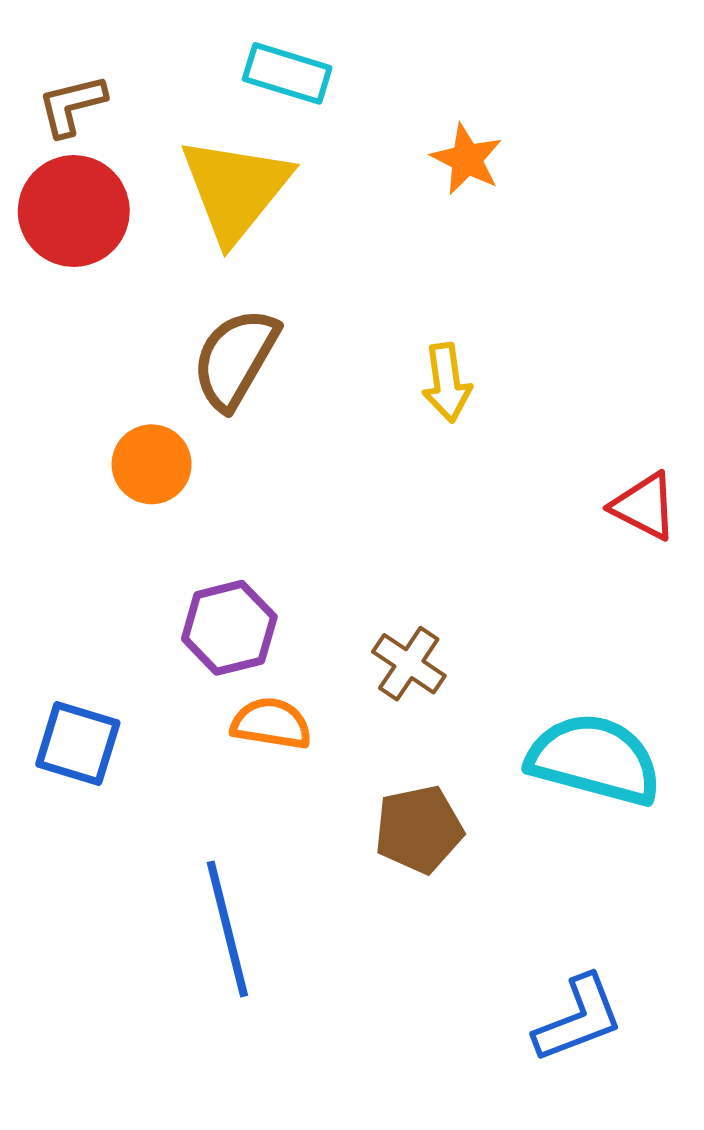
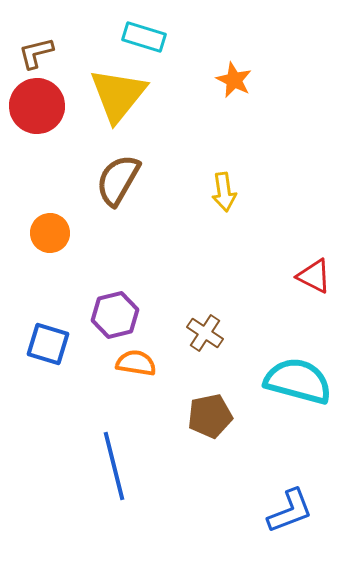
orange circle: (152, 464) -> (50, 233), moved
red triangle: (644, 506) -> (314, 276), moved
blue square: (78, 743) -> (48, 344), moved

